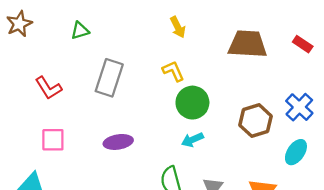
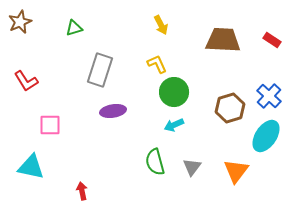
red L-shape: (48, 88) -> (26, 81), moved
purple ellipse: (118, 142) -> (113, 111), moved
cyan ellipse: (296, 152) -> (266, 136), size x1.4

